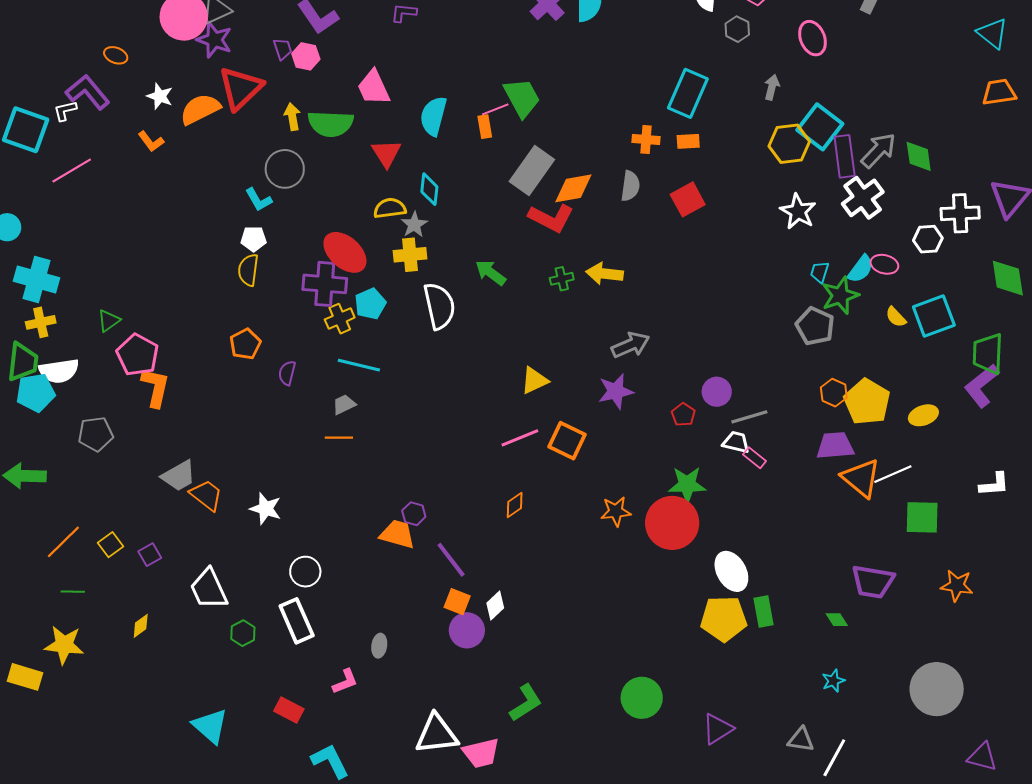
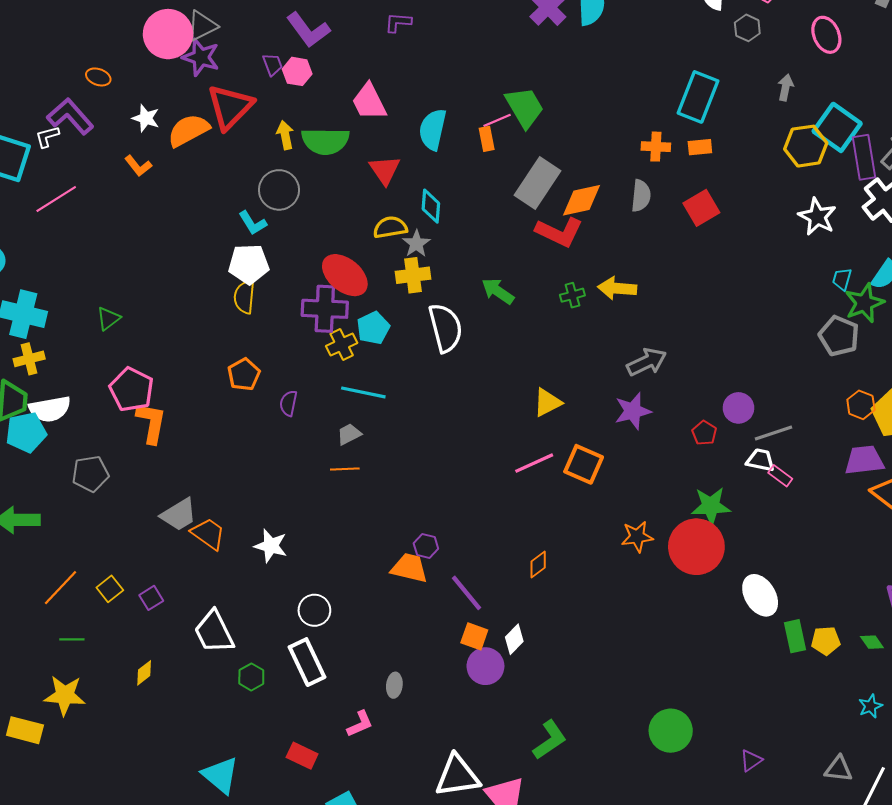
white pentagon: (254, 239) -> (249, 264), size x1.5
green triangle: (109, 321) -> (108, 319), moved
orange diamond: (515, 505) -> (538, 564), moved
yellow pentagon: (724, 619) -> (826, 641), moved, size x0.6
purple triangle: (718, 729) -> (751, 760), size x0.7

